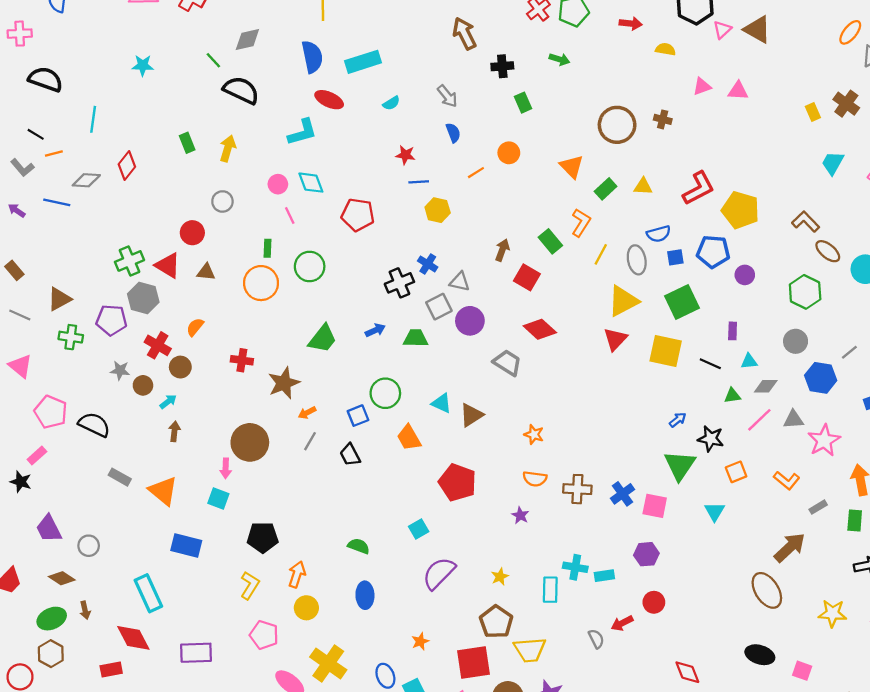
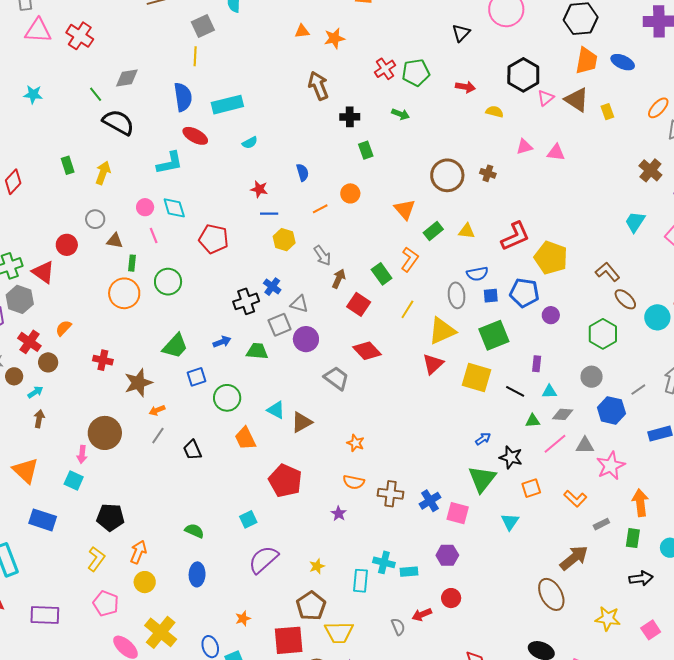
gray arrow: (447, 96) -> (322, 256), moved
yellow rectangle: (813, 112) -> (607, 112), moved
yellow line: (601, 254) -> (407, 309), moved
brown triangle: (206, 272) -> (115, 241), moved
blue square: (358, 416) -> (196, 377), moved

